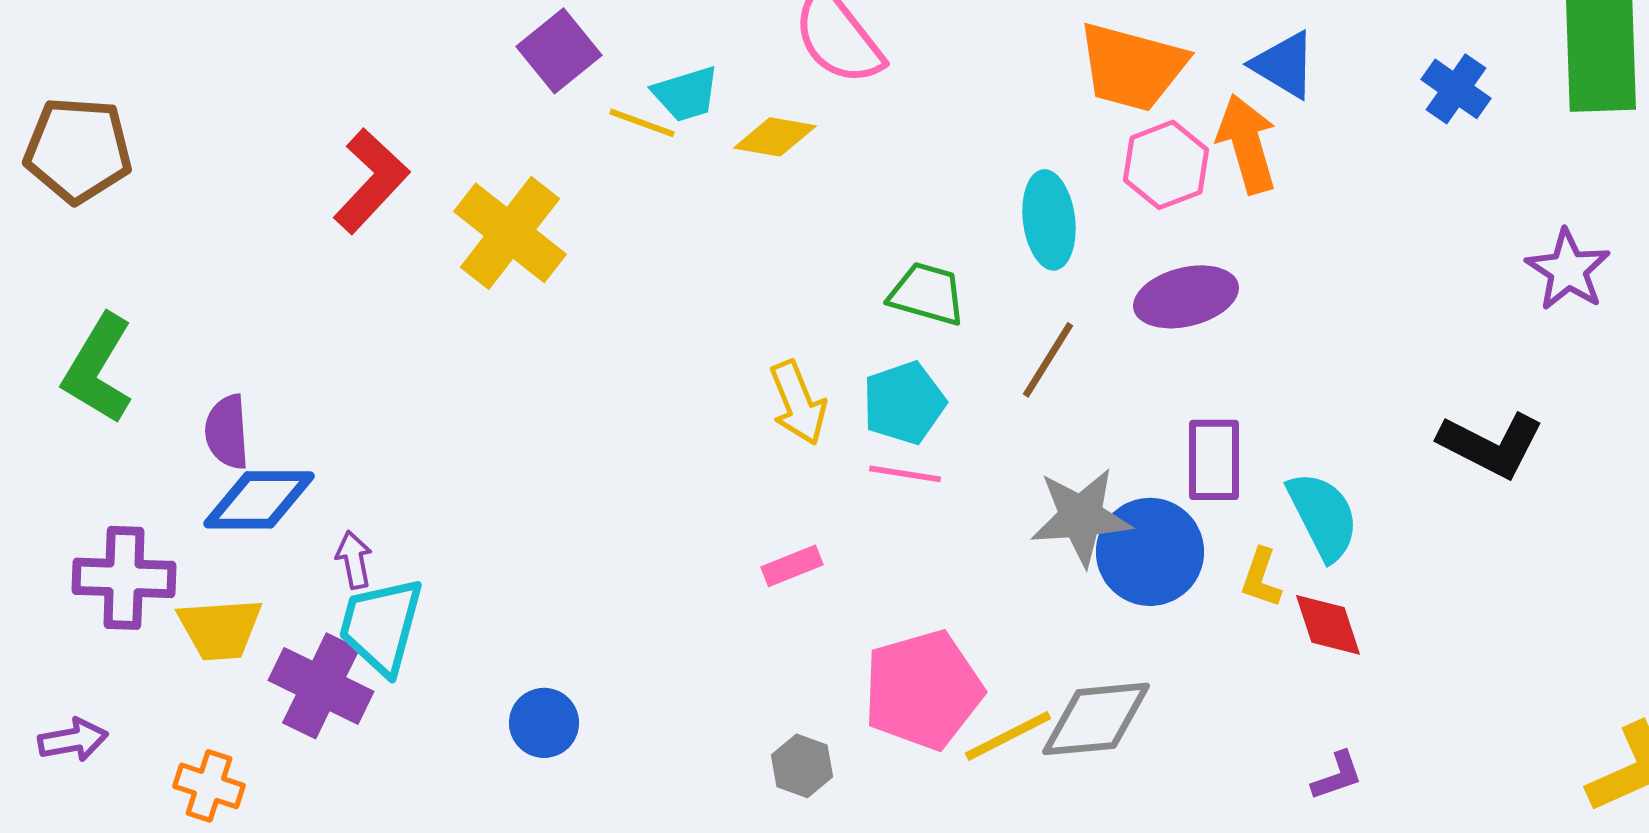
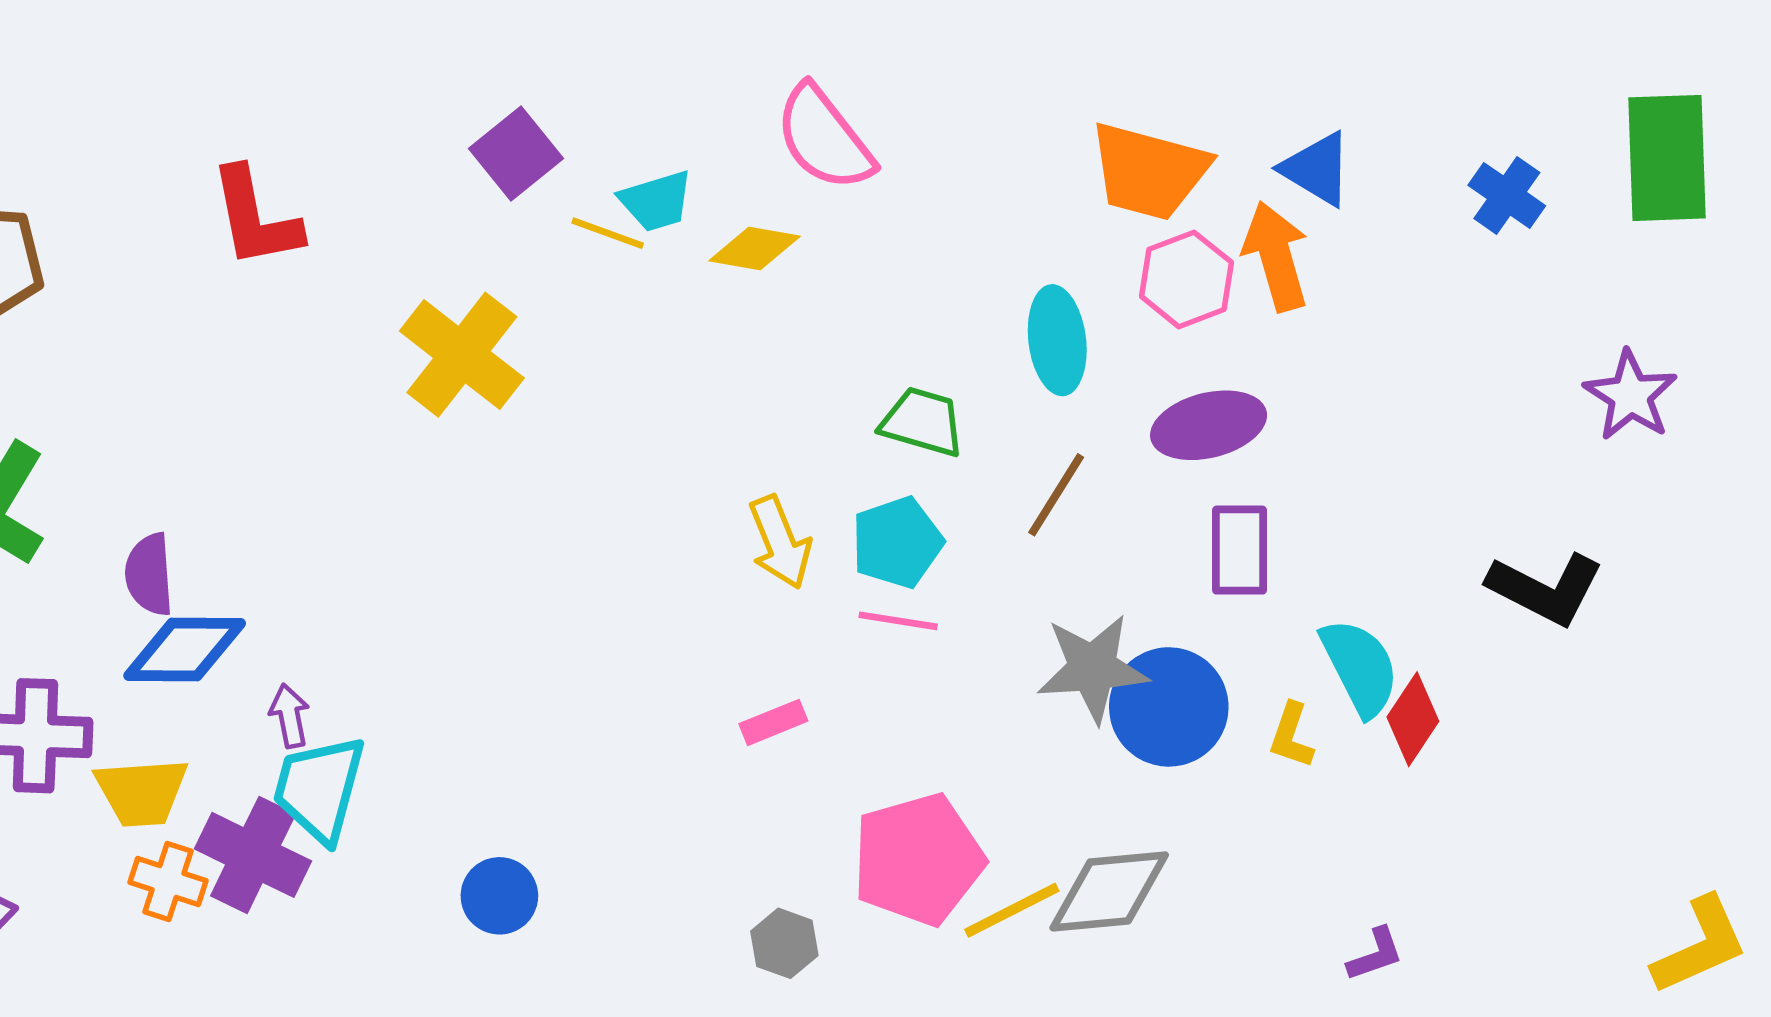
red L-shape: (371, 181) -> (255, 218), moved, turned 126
purple rectangle: (1214, 460) -> (1239, 550), moved
red diamond: (1328, 625) -> (1413, 719), moved, turned 52
orange cross: (209, 786) -> (168, 881), moved

